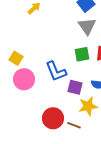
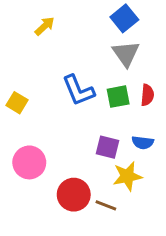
blue L-shape: (56, 71) -> (78, 90), moved
pink circle: (24, 79) -> (29, 162), moved

